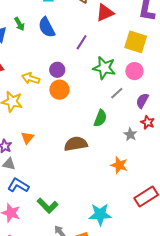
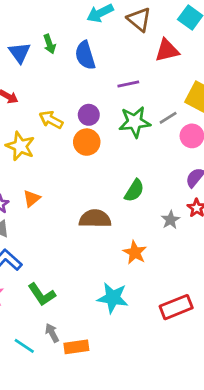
purple line: (82, 42) -> (128, 84), turned 35
green star: (104, 68) -> (135, 122), moved, turned -30
gray line: (117, 93) -> (168, 118), moved
orange star: (119, 165) -> (135, 252), moved
cyan star: (100, 214) -> (113, 298), moved

